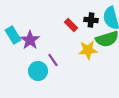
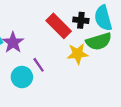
red rectangle: (71, 25) -> (59, 26), size x1.6

